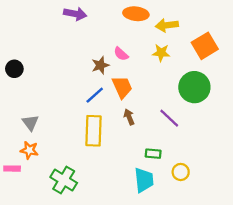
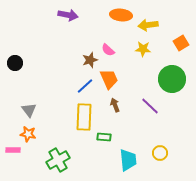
orange square: (205, 46) -> (181, 43), size x0.7
green rectangle: (153, 154) -> (104, 137), moved
green cross: (64, 180) -> (58, 160), turned 30

